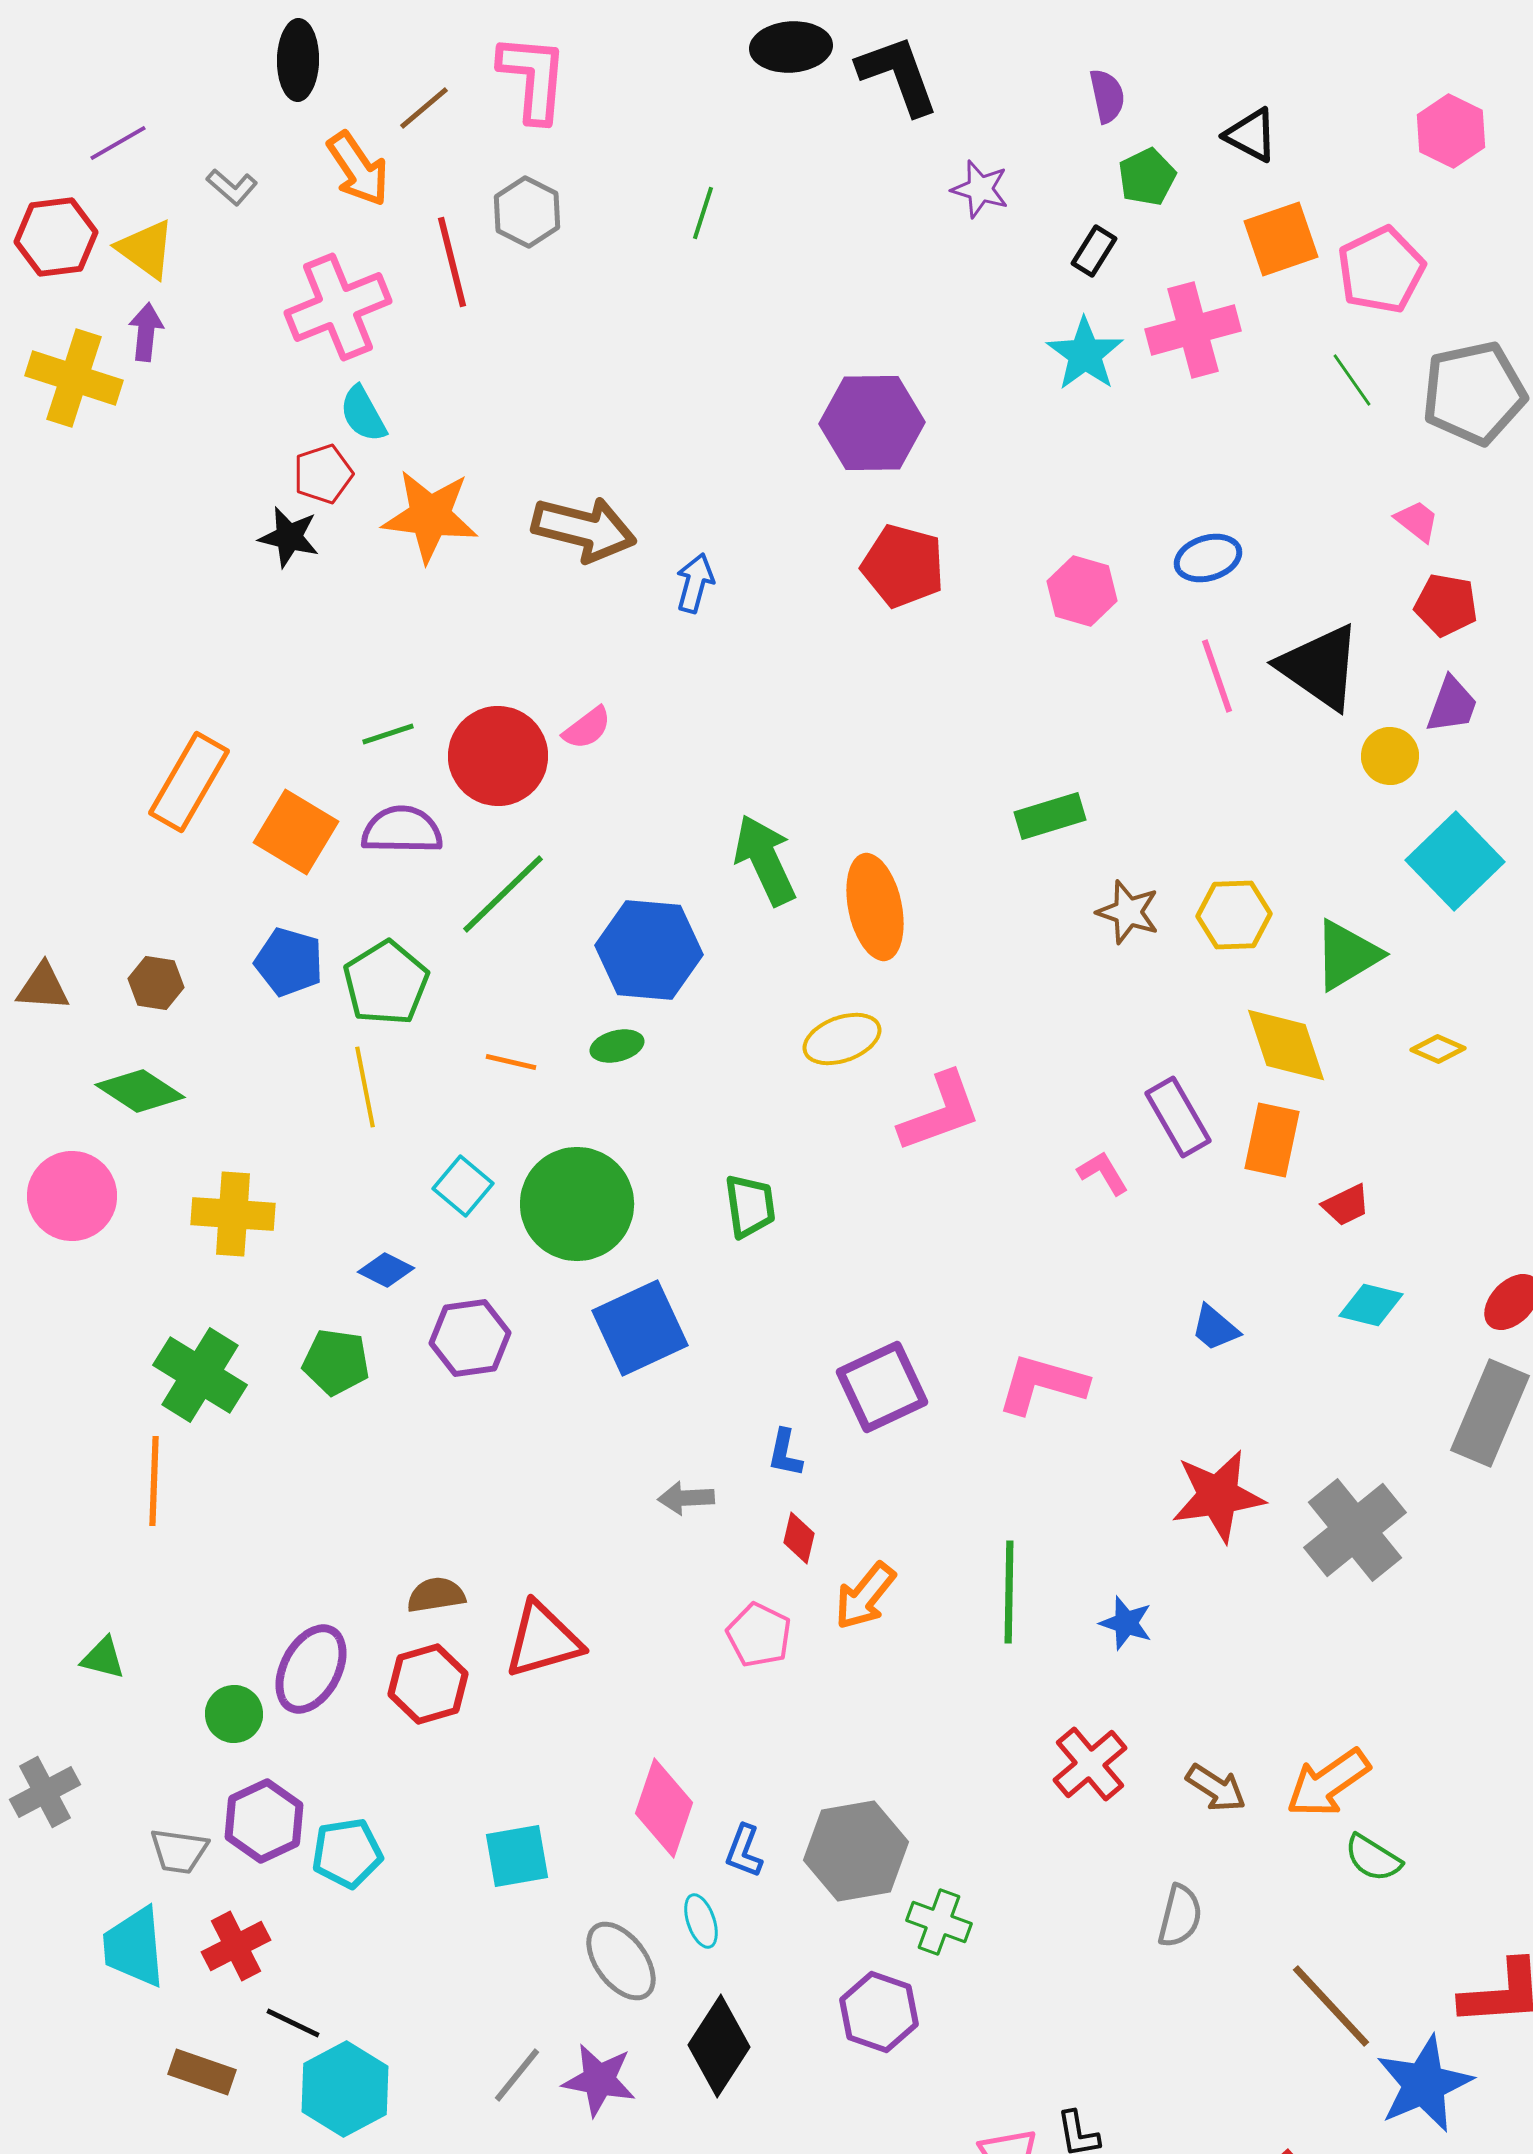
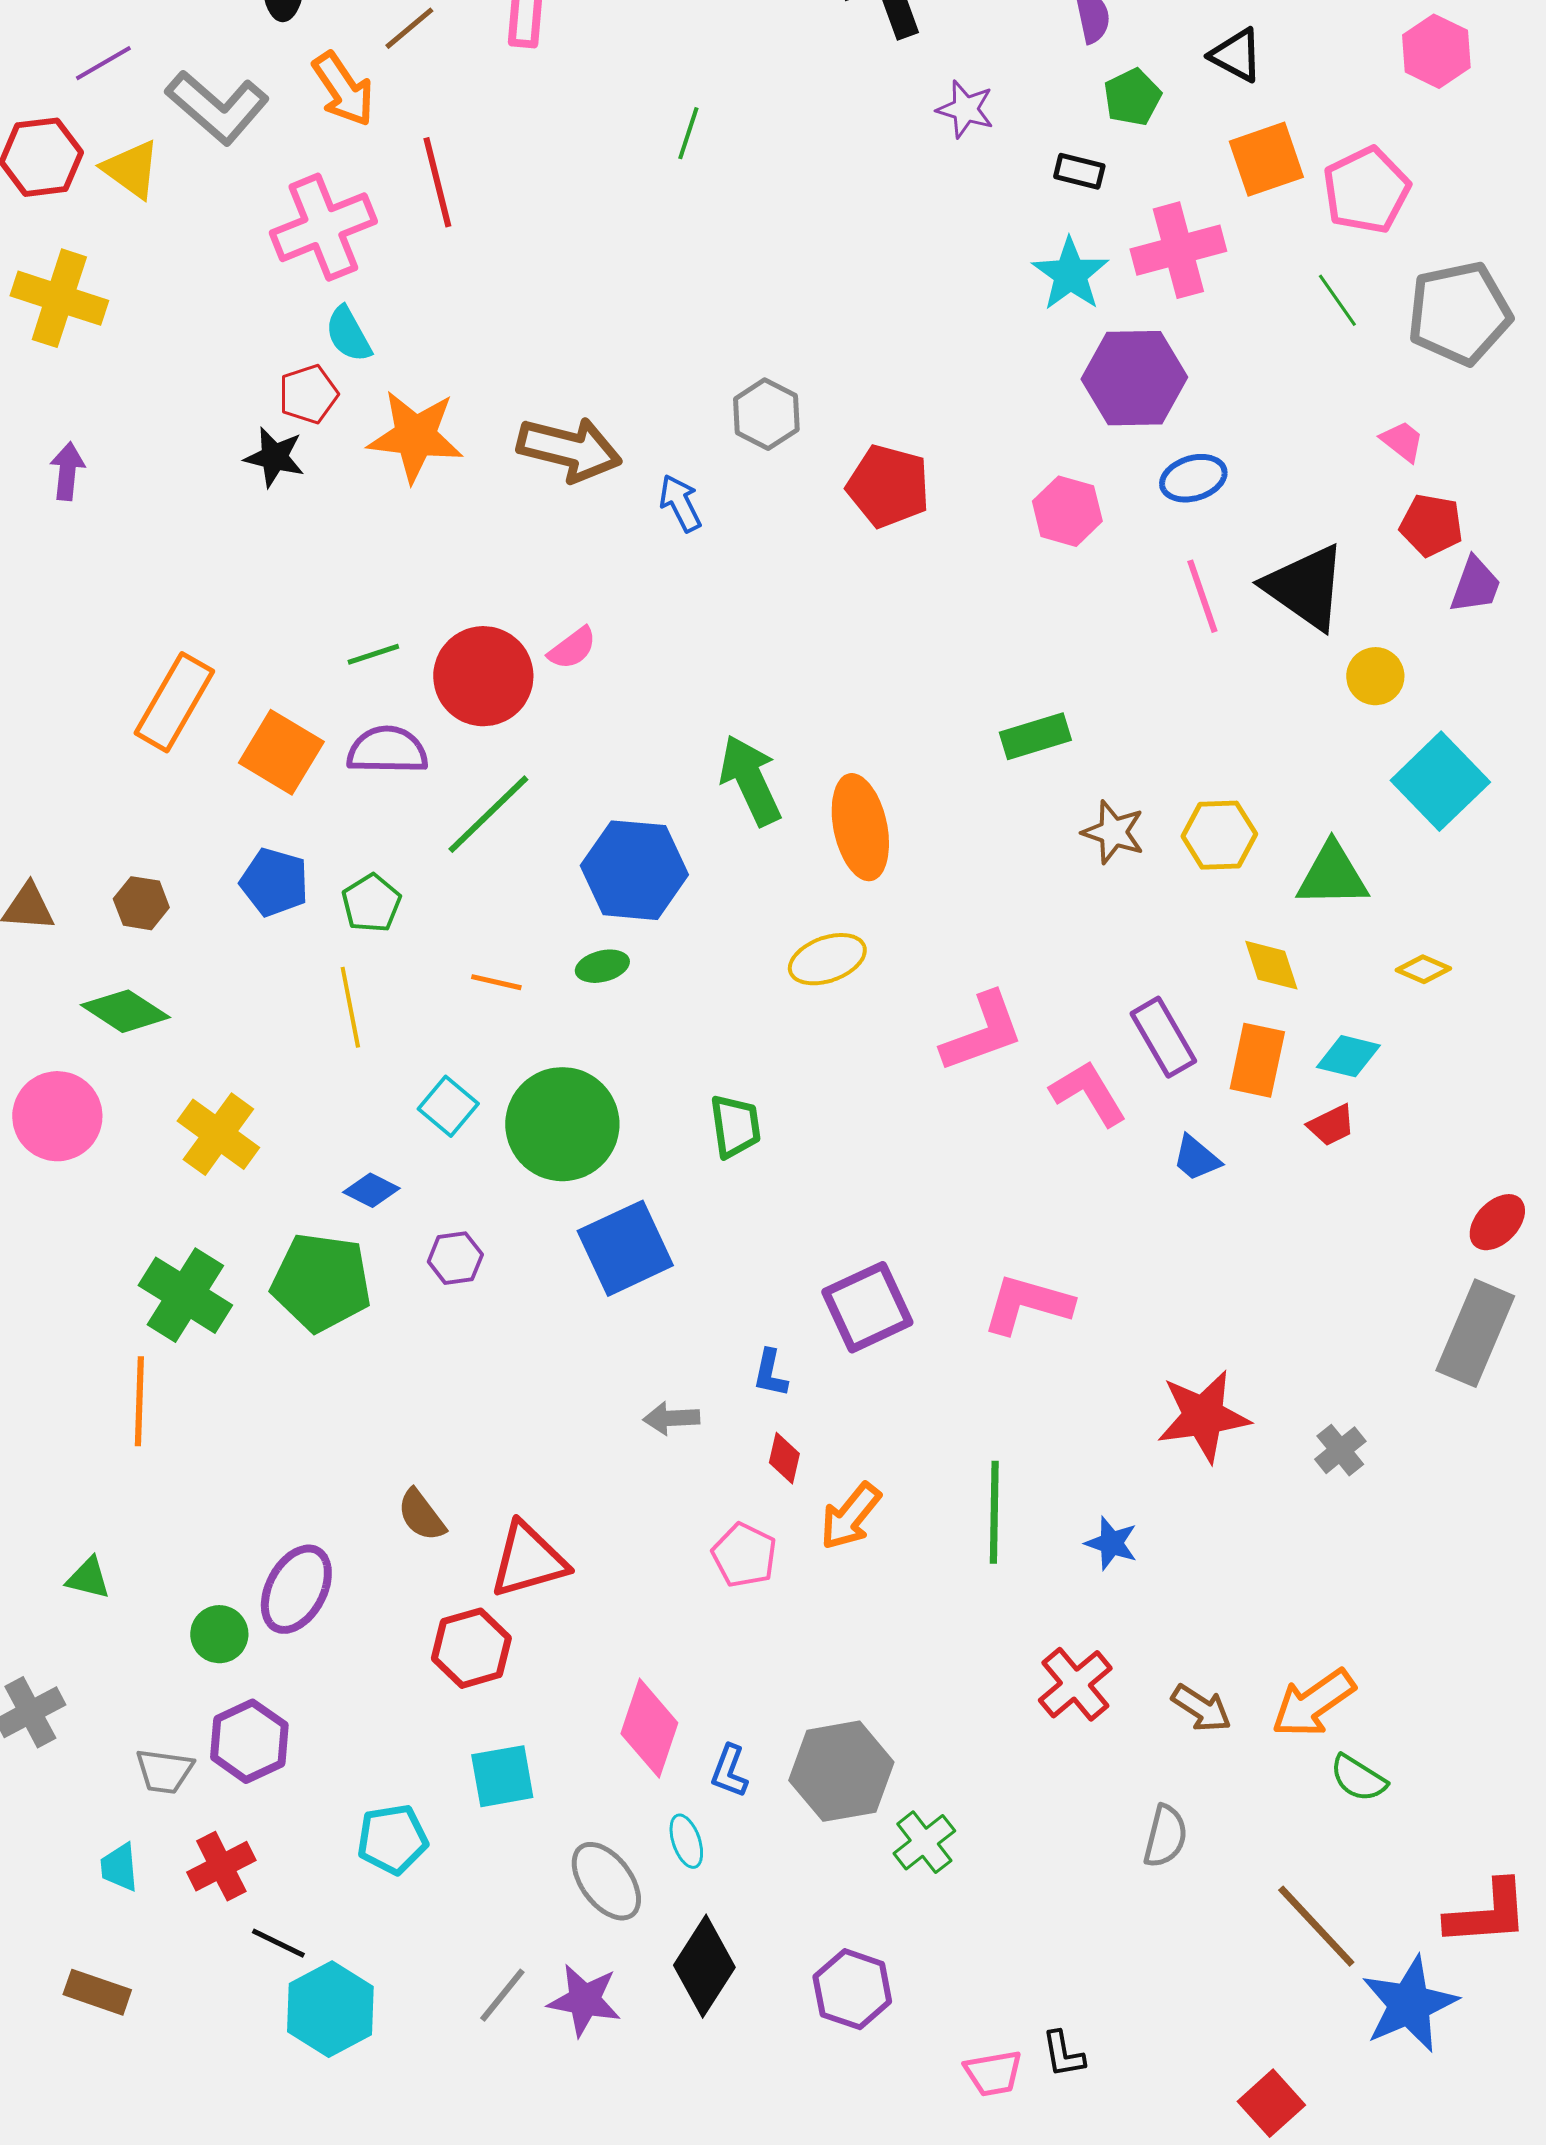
gray L-shape: (232, 187) -> (217, 107), size x2.0
gray hexagon: (527, 212) -> (766, 414), moved
black rectangle: (1094, 251) -> (1079, 171), turned 72
purple arrow: (146, 332) -> (67, 471), moved
purple hexagon: (872, 423) -> (1134, 378), moved
blue arrow: (695, 583) -> (680, 503), turned -42
purple trapezoid: (1452, 705) -> (1475, 585), moved
green triangle: (1347, 955) -> (1332, 875), turned 30
green pentagon: (386, 983) -> (371, 903), size x0.7
yellow diamond: (1286, 1045) -> (1271, 965), size x0.7
pink L-shape: (940, 1112) -> (982, 1032), moved
pink L-shape: (1103, 1173) -> (1088, 1093), size x1.5
yellow cross: (233, 1214) -> (218, 1134), turned 32
cyan diamond: (1371, 1305) -> (1348, 1056), moved
blue trapezoid: (1215, 1328) -> (1196, 1158), moved
purple hexagon: (470, 1338) -> (455, 1258), size x0.7
green pentagon: (336, 1362) -> (321, 1282), size x1.5
gray cross: (1355, 1530) -> (1340, 1450), size x0.5
brown semicircle: (436, 1595) -> (421, 1515), turned -118
red hexagon: (428, 1684) -> (471, 1648), moved
cyan pentagon: (347, 1853) -> (392, 1839), moved
green cross: (939, 1922) -> (924, 1842), turned 32
cyan trapezoid: (134, 1947) -> (119, 1867), size x0.6
purple hexagon: (879, 2012) -> (852, 1989), moved
brown rectangle: (202, 2072) -> (97, 1992), moved

